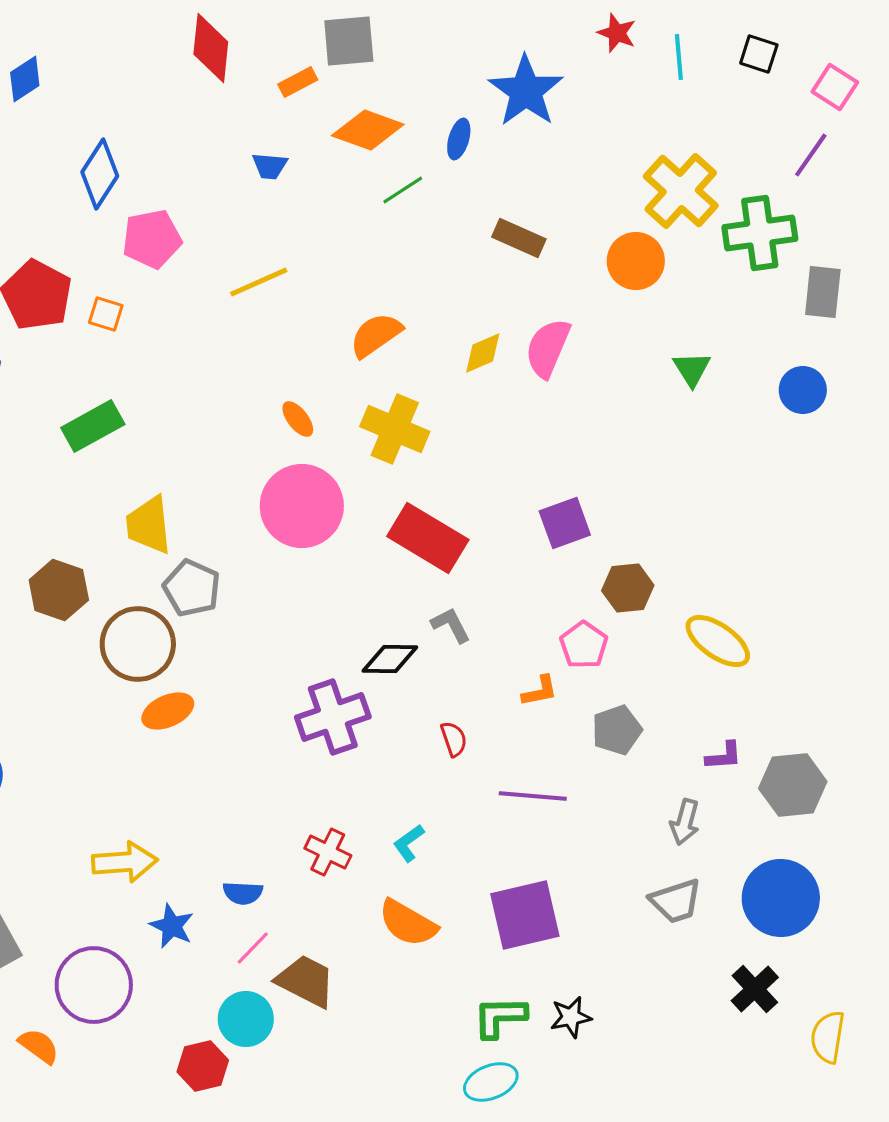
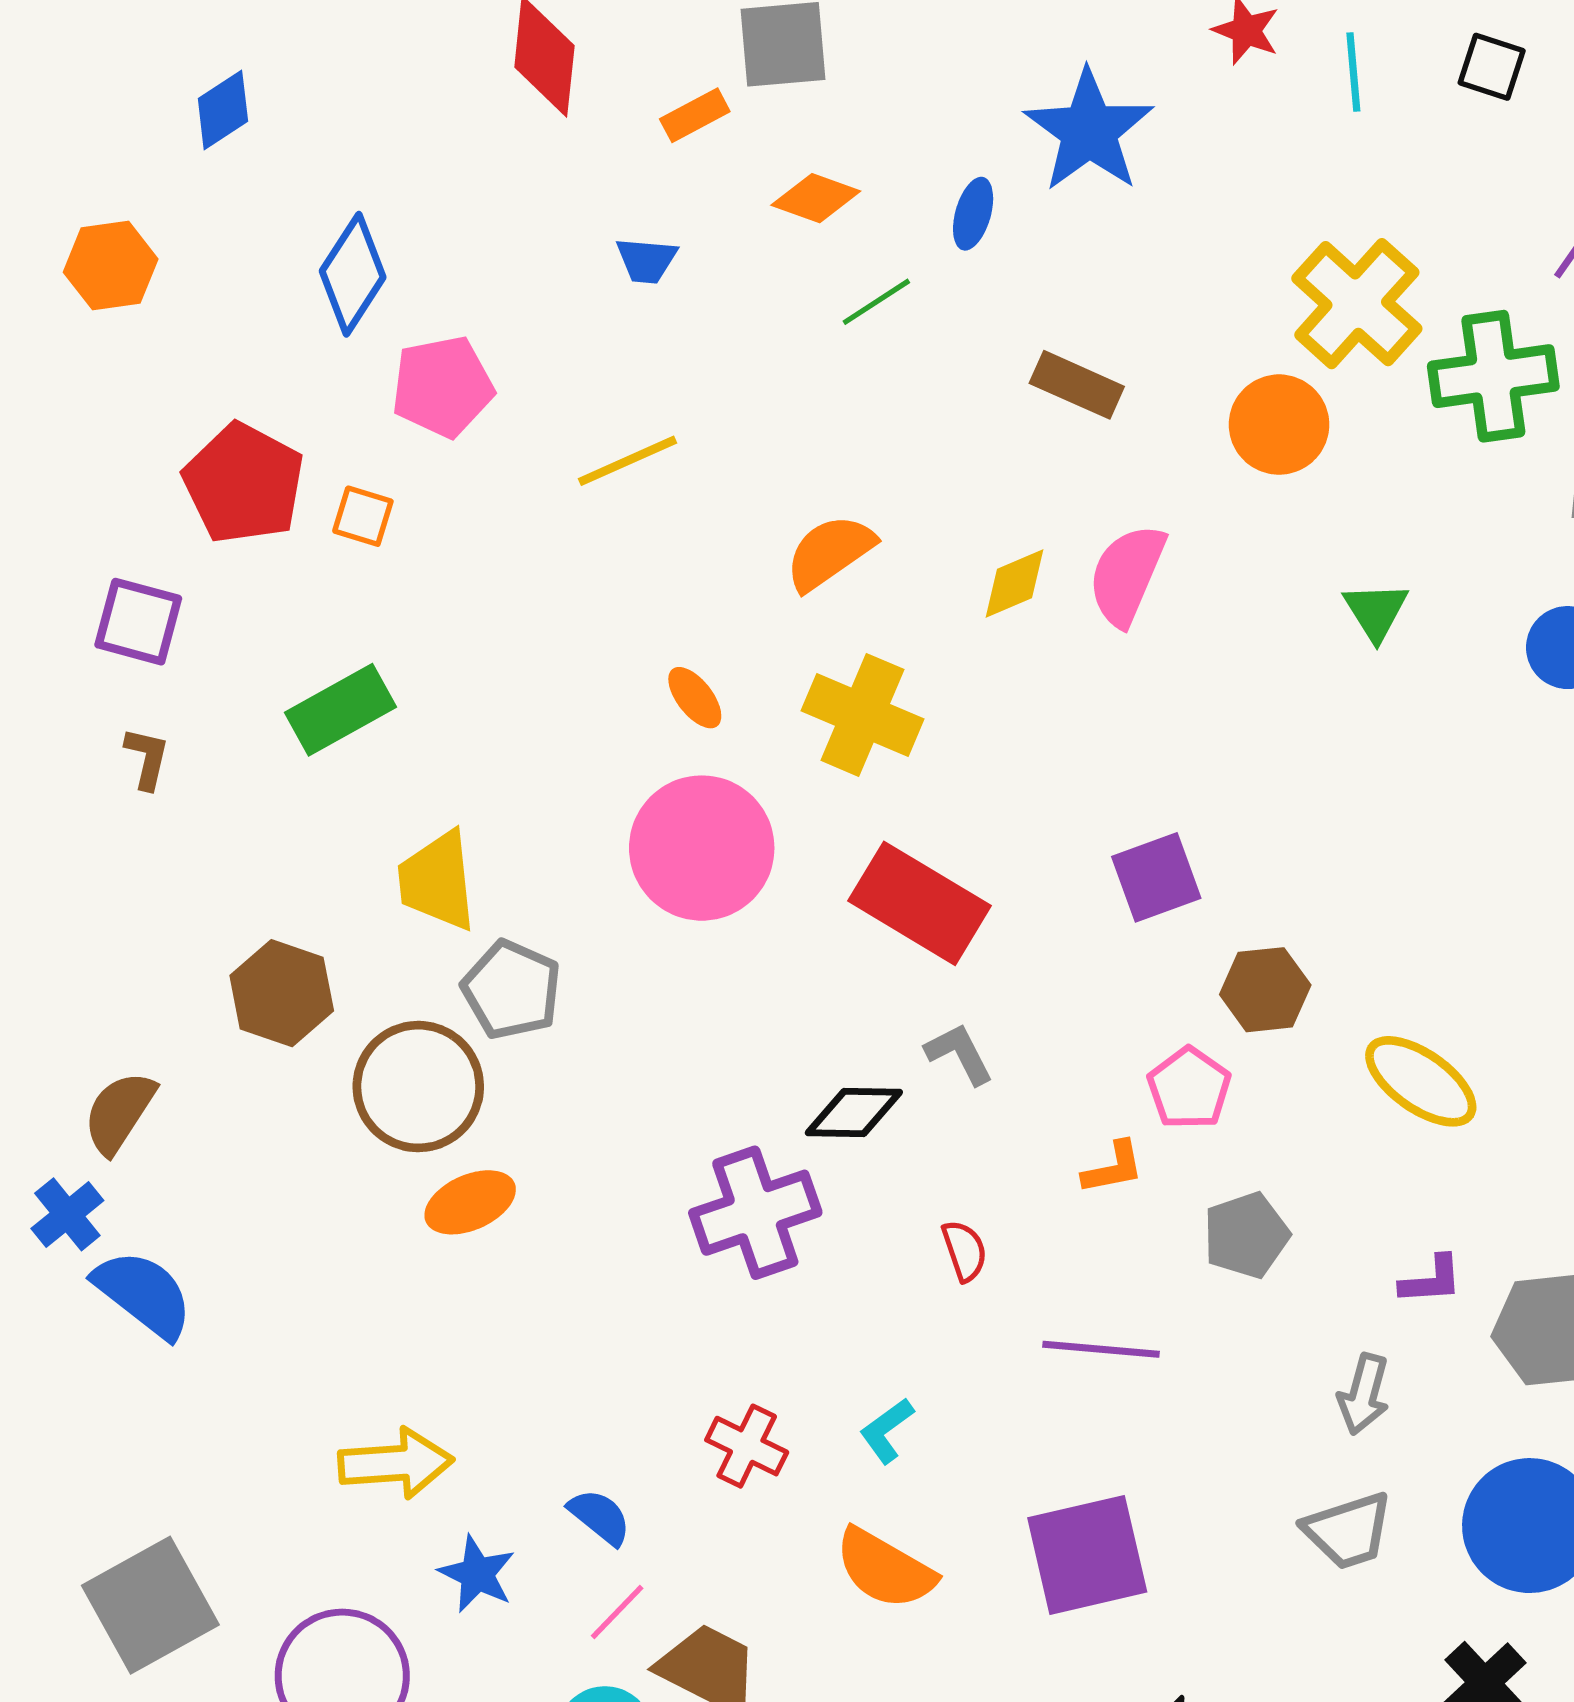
orange diamond: (368, 130) -> (816, 198), size x0.7
blue semicircle: (243, 893) -> (600, 1517), turned -144

